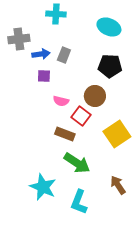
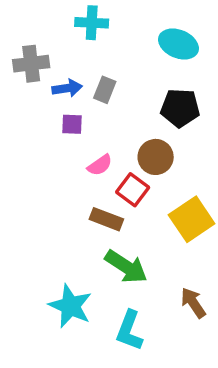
pink semicircle: (61, 101) -> (100, 165), turned -49

